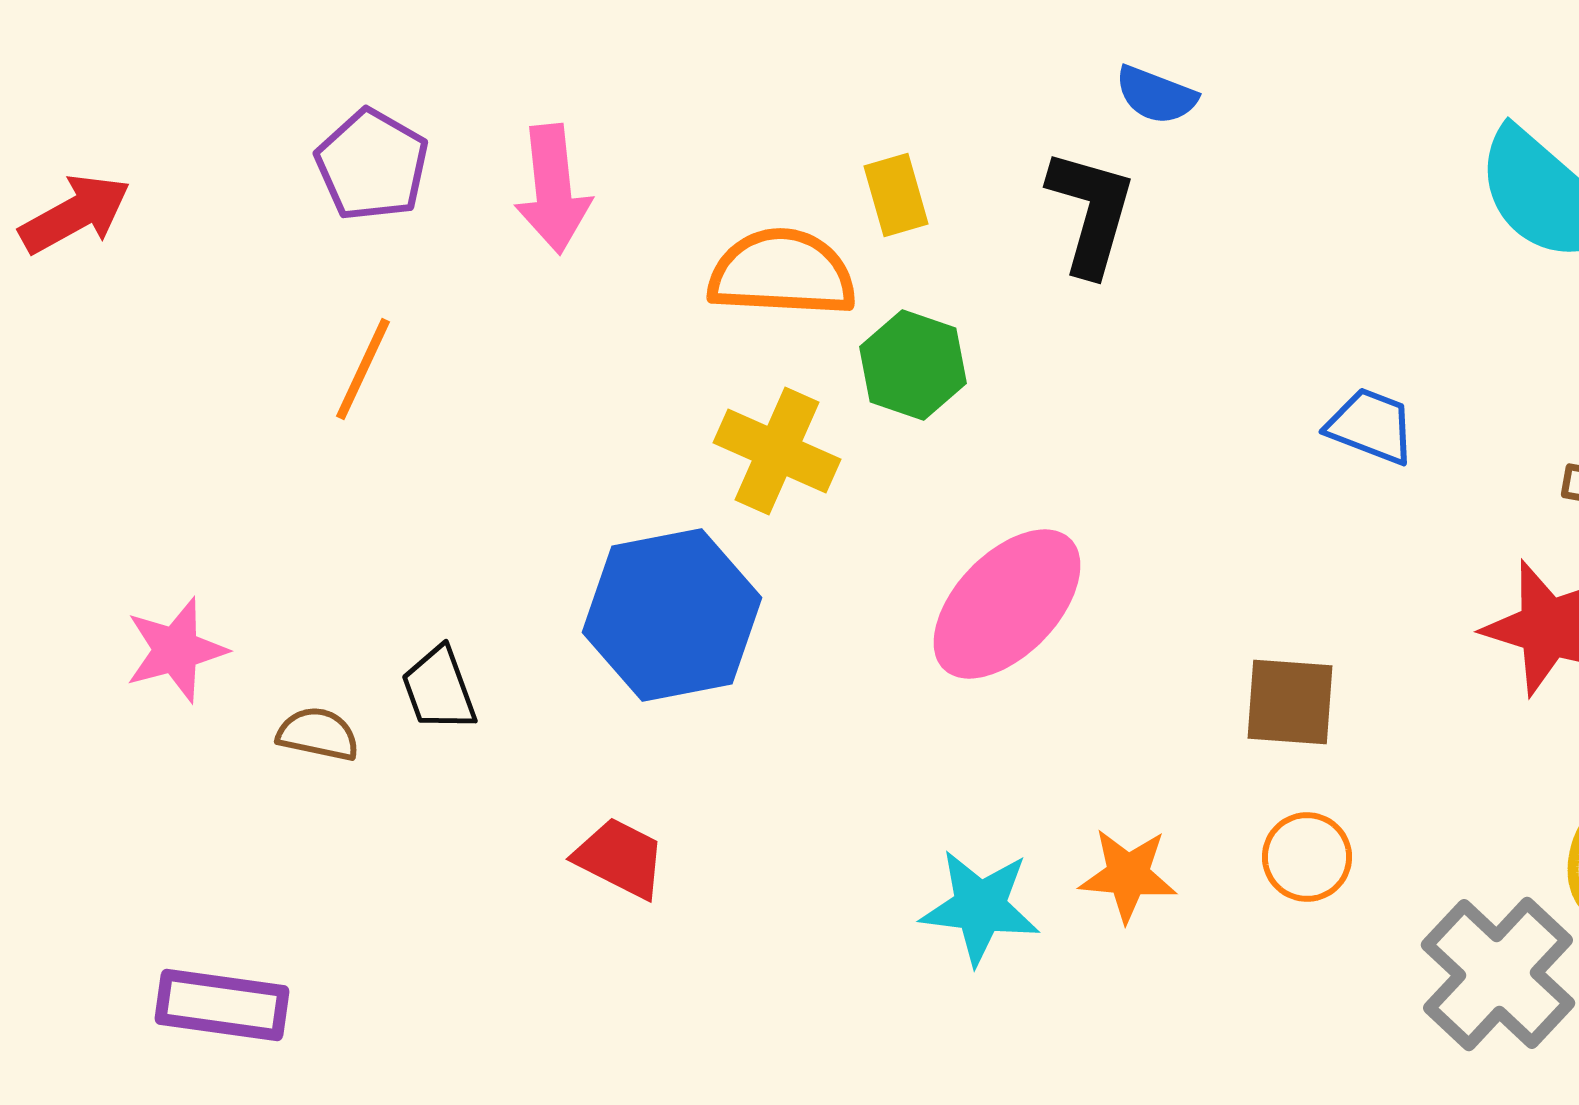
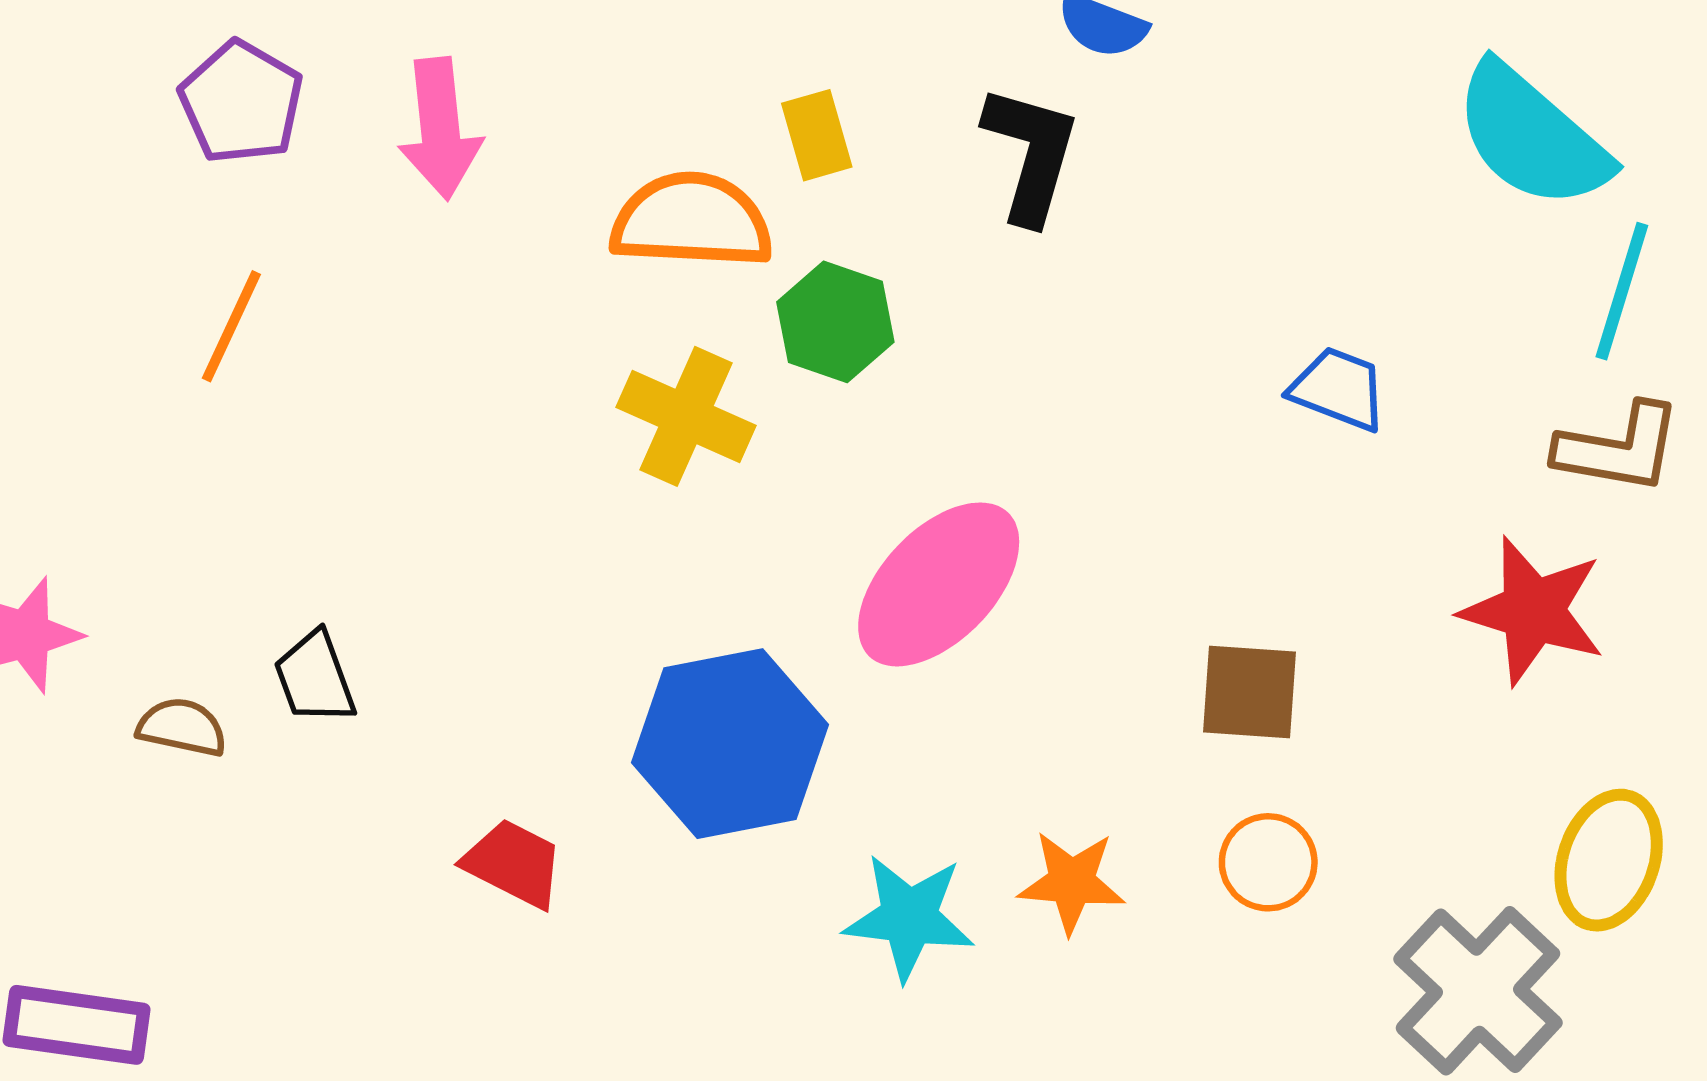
blue hexagon: (672, 615) -> (730, 744), moved

